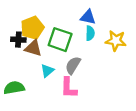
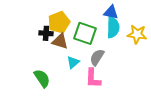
cyan semicircle: (90, 33) -> (113, 27), size x1.5
green semicircle: (14, 88) -> (42, 78), turned 66

